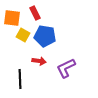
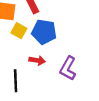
purple L-shape: (66, 68) -> (68, 68), turned -35

